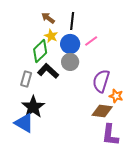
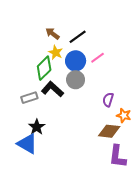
black line: (72, 21) -> (78, 37), turned 48
gray rectangle: (26, 79) -> (29, 98), turned 56
purple semicircle: (101, 81) -> (108, 100), size x0.6
black star: (33, 107) -> (37, 127), size x0.7

